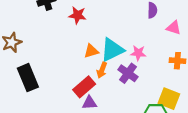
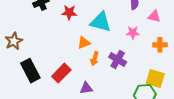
cyan triangle: (112, 50) -> (101, 22), moved, turned 45
pink star: (138, 53) -> (133, 33), moved
red rectangle: (84, 87) -> (61, 73), moved

